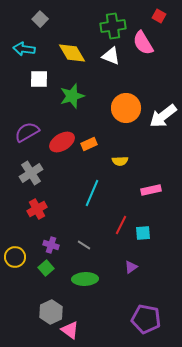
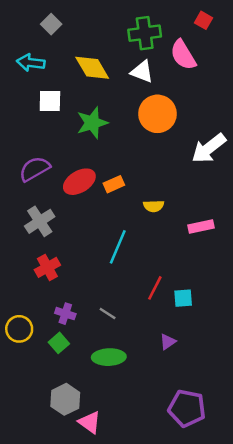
orange circle: (126, 108) -> (157, 114), moved
pink rectangle: (151, 190) -> (201, 226), moved

